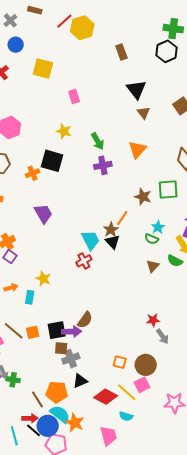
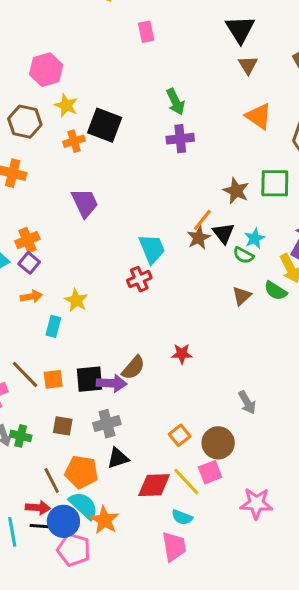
yellow star: (64, 131) -> (66, 105), moved
orange triangle: (137, 150) -> (259, 116), moved, turned -42
brown star: (111, 230) -> (199, 238), moved
black triangle: (112, 242) -> (223, 233), moved
orange arrow: (11, 288) -> (31, 296), moved
red star: (153, 320) -> (182, 354), moved
brown square: (61, 348) -> (63, 426), moved
orange square: (120, 362) -> (180, 435), turned 32
green cross: (13, 380) -> (21, 436), moved
red diamond: (106, 397) -> (154, 485), turned -35
black line: (34, 430) -> (42, 526), turned -42
pink trapezoid: (108, 436) -> (174, 547), moved

